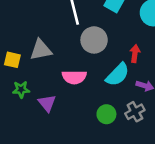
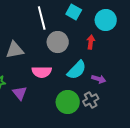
red arrow: (135, 54) -> (91, 42), moved
green circle: (106, 114) -> (68, 102), size x1.5

